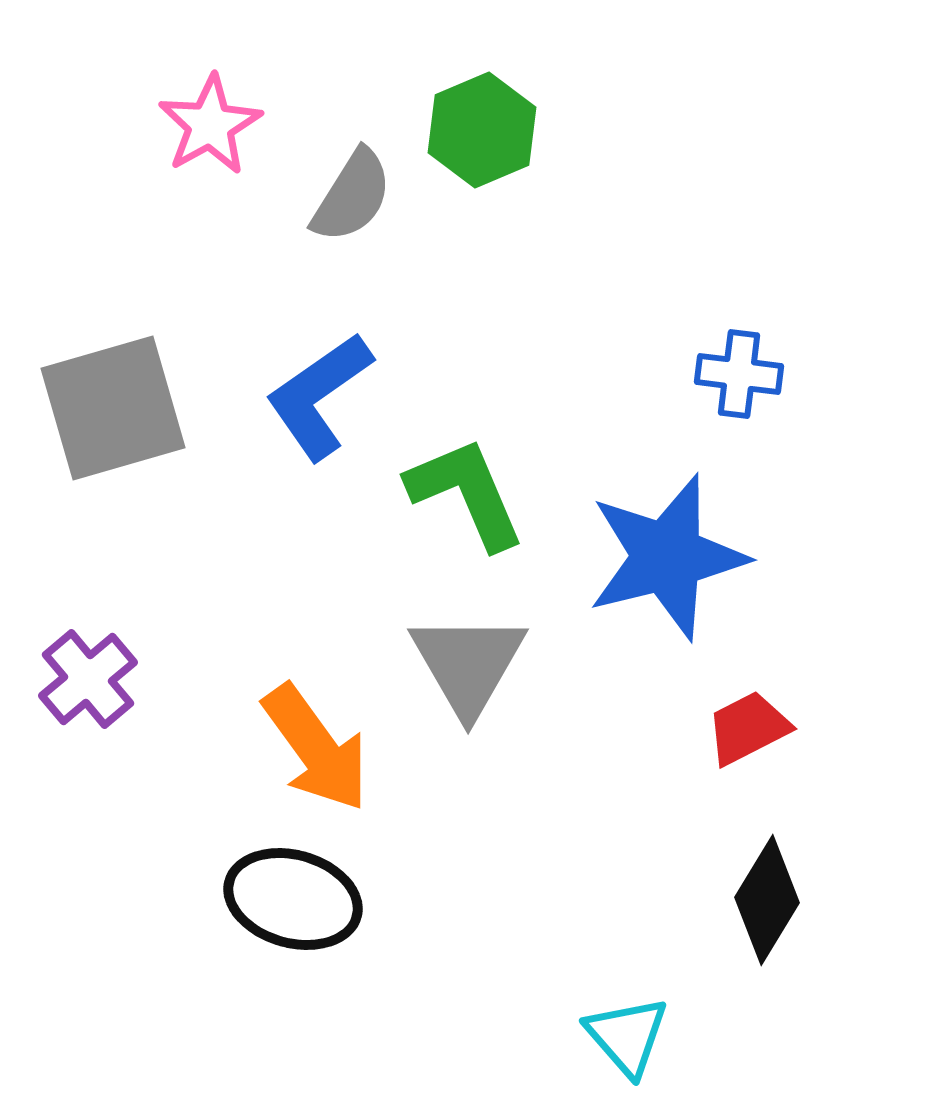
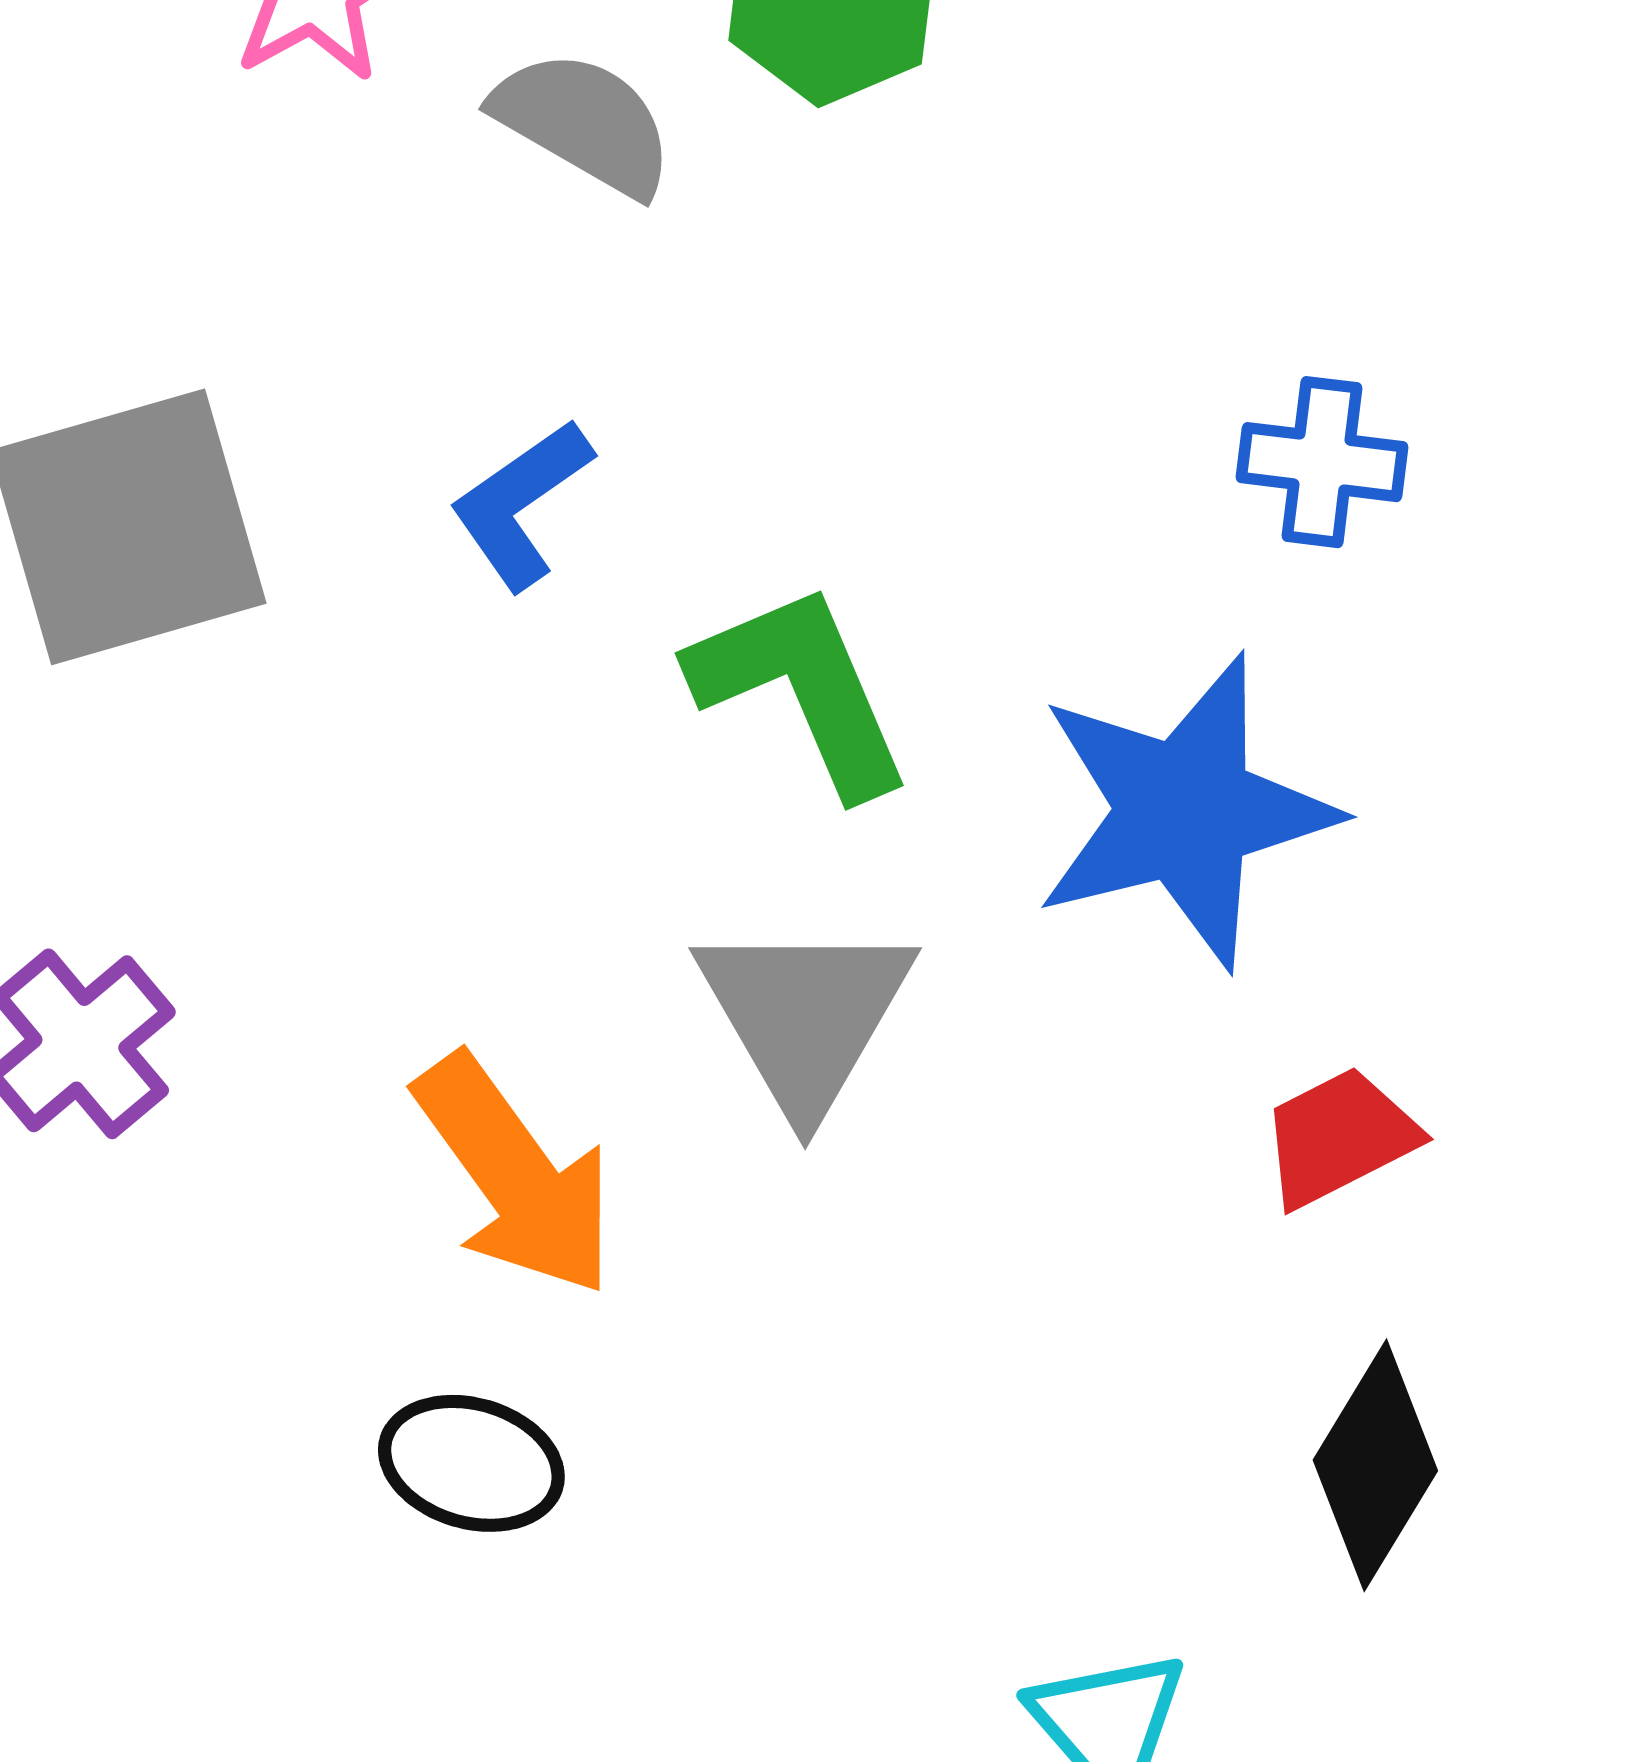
gray semicircle: (352, 196) -> (584, 123), turned -92
blue L-shape: (319, 396) -> (521, 504), size x0.7
black ellipse: (293, 899) -> (471, 1463), size x0.7

